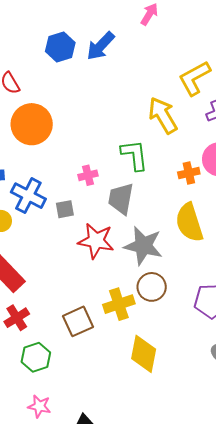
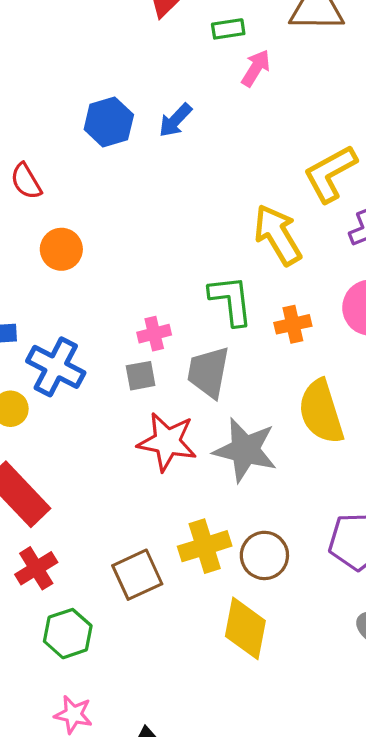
blue arrow: (101, 46) -> (175, 120), size x0.7
orange circle: (32, 124) -> (61, 249), size x0.6
orange cross: (189, 173) -> (293, 324), moved
gray square: (65, 209) -> (141, 376), moved
brown circle: (152, 287) -> (264, 555), moved

